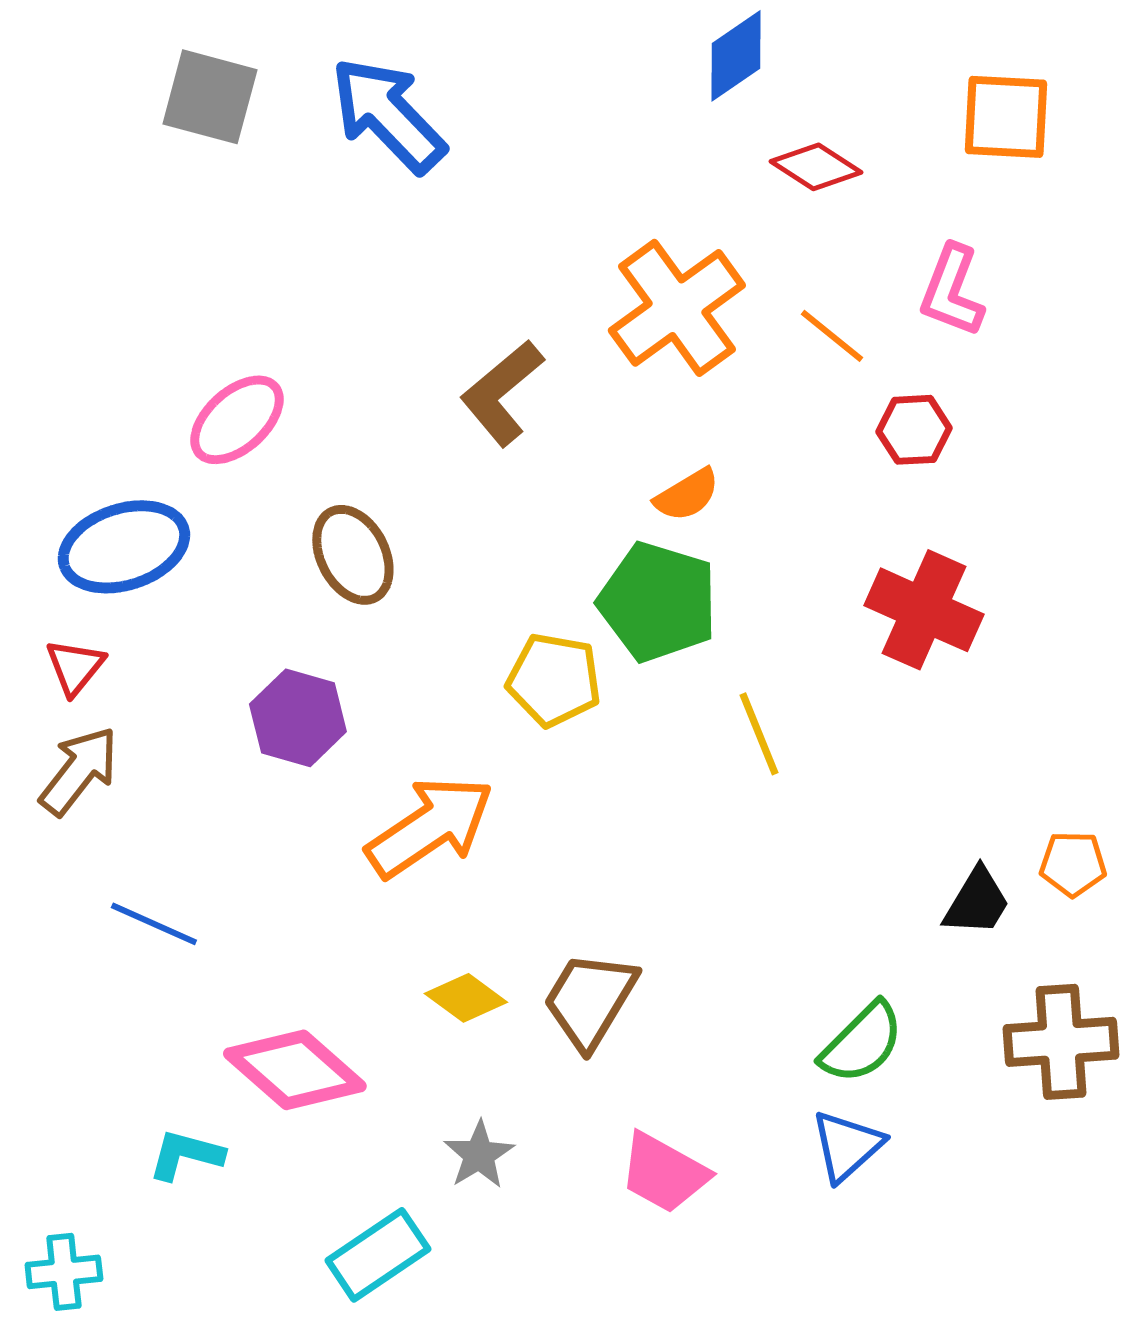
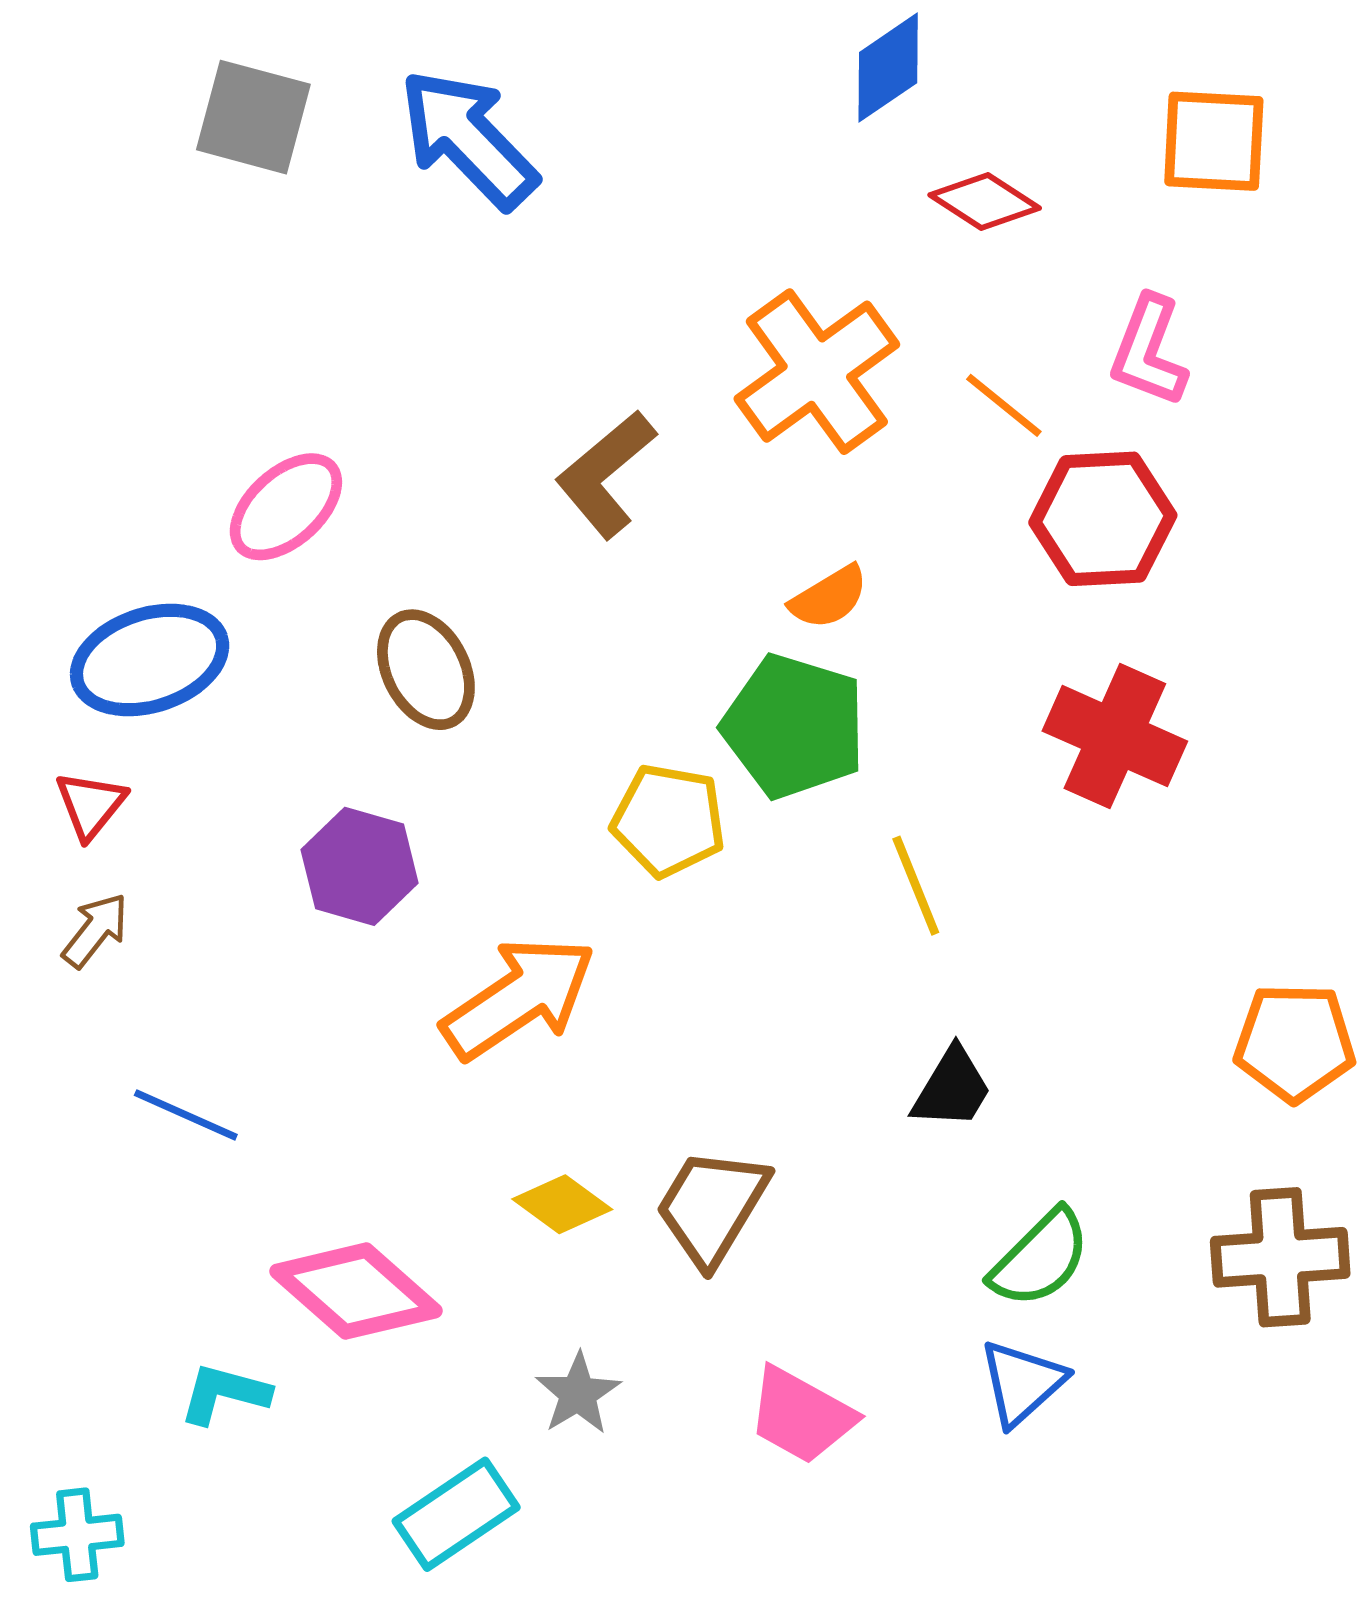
red hexagon: (914, 430) -> (1103, 519), size x1.6
brown arrow: (79, 771) -> (95, 930), size x0.7
orange pentagon: (1073, 864) -> (1295, 1042), size x1.5
black trapezoid: (977, 902) -> (952, 1088), moved

